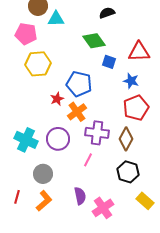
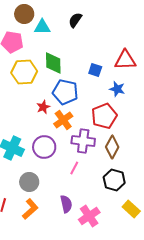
black semicircle: (107, 13) -> (75, 20), moved, turned -35
green diamond: (94, 41) -> (53, 63), moved, turned 35
red pentagon: (136, 108) -> (104, 116), moved

